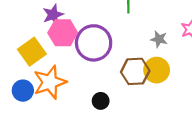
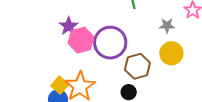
yellow square: (32, 52) -> (60, 85), moved, size x0.7
brown hexagon: (135, 71) -> (137, 66), moved

